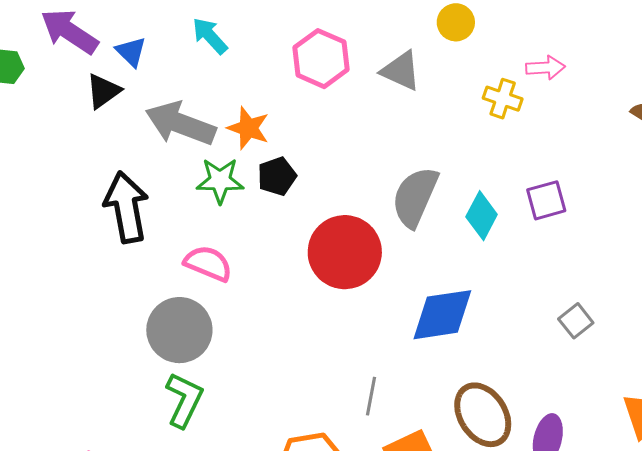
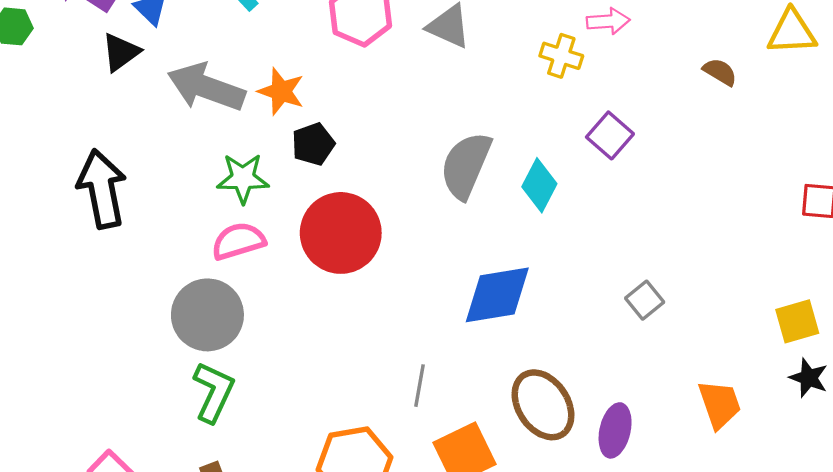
green star: (220, 181) -> (243, 178), moved
purple square: (546, 200) -> (610, 135), moved, turned -33
black arrow: (126, 207) -> (102, 189), moved
red circle: (345, 252) -> (341, 233), moved
pink semicircle: (208, 263) -> (238, 241), turned -39

